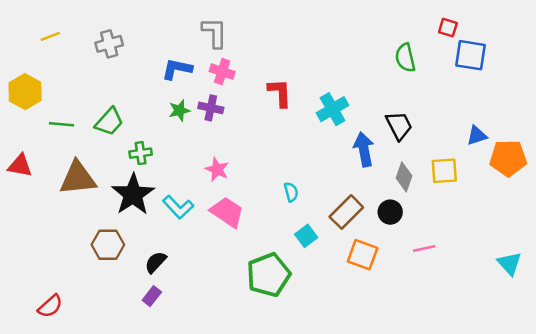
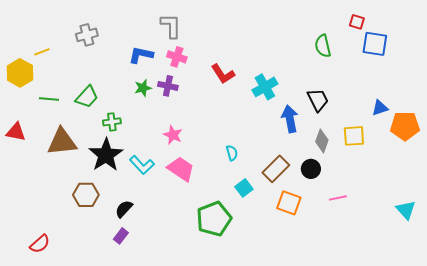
yellow line: (50, 36) -> (42, 52), moved
red L-shape: (280, 93) -> (223, 74), turned 150

